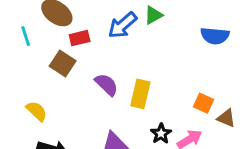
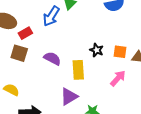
yellow rectangle: (140, 94) -> (78, 70), moved
black star: (161, 134) -> (97, 50), moved

